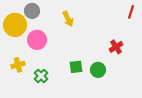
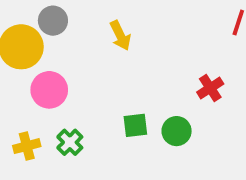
pink circle: (37, 40) -> (49, 90), moved
yellow cross: (18, 65) -> (27, 146), moved

